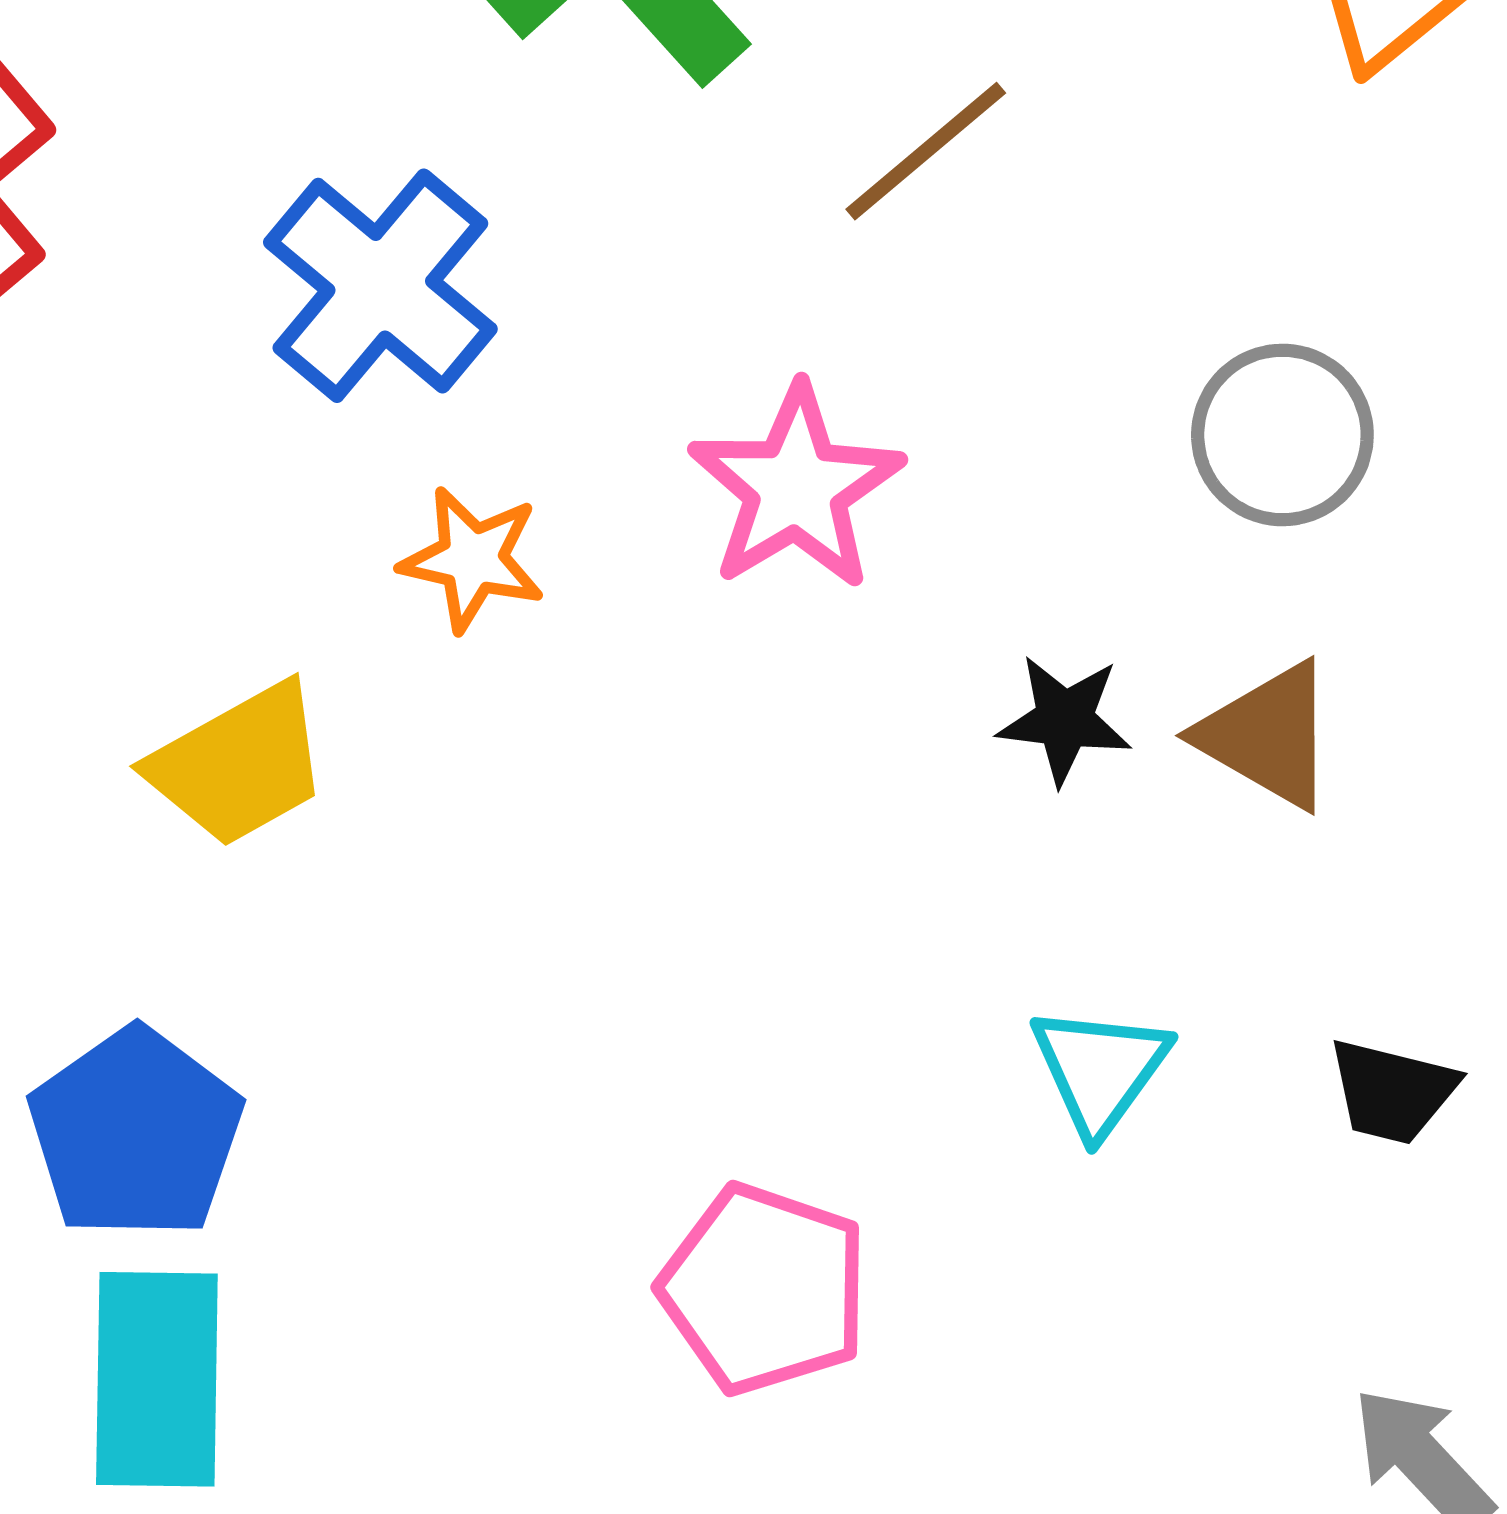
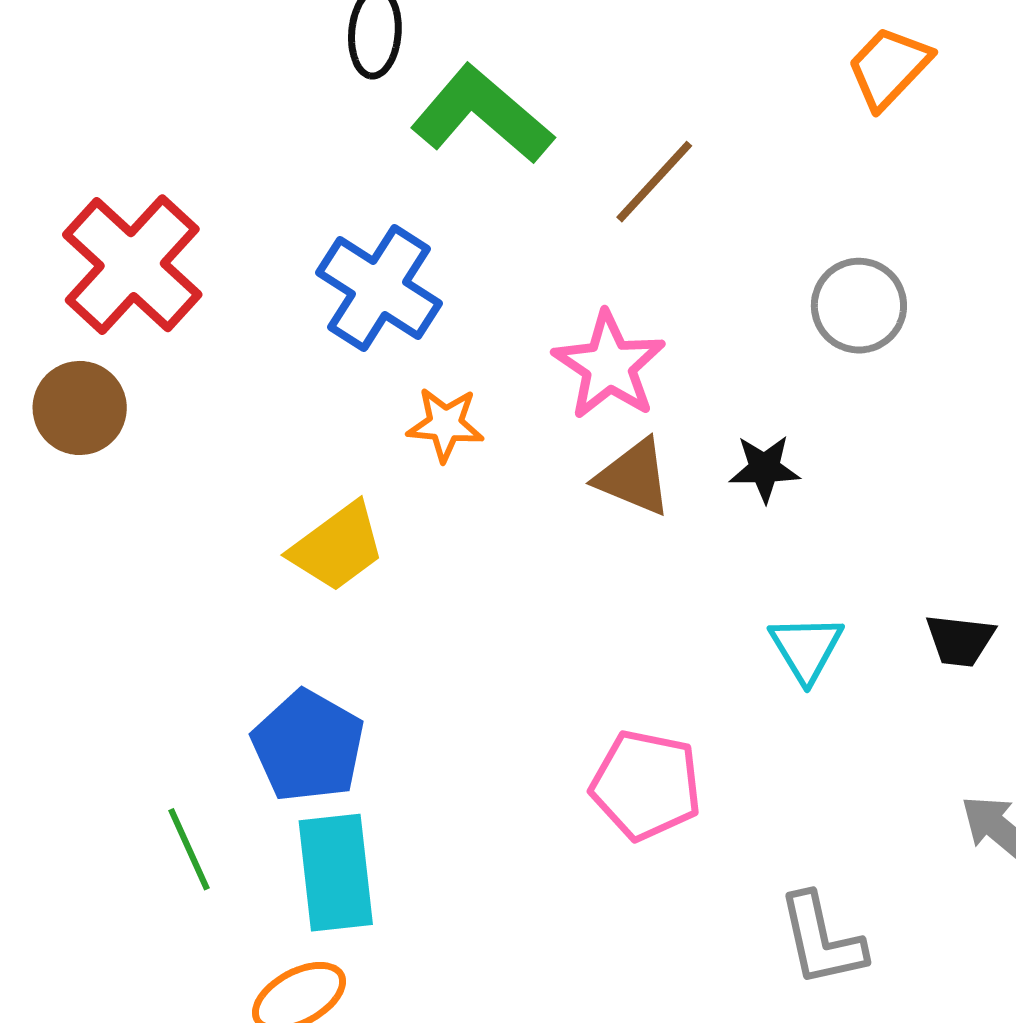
brown triangle: (1268, 736) -> (634, 477), moved

